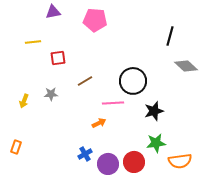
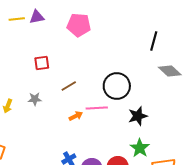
yellow line: (33, 42) -> (17, 19), moved
orange arrow: (99, 123) -> (76, 116), moved
green star: (156, 143) -> (140, 148), turned -30

